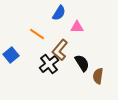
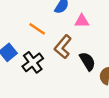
black cross: (49, 64) -> (33, 62), moved

